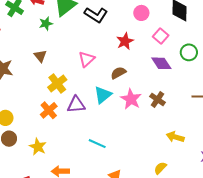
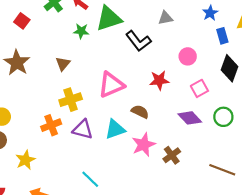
pink triangle: (86, 59) -> (111, 85), size x1.4
purple diamond: (161, 63) -> (190, 118), turned -30
brown semicircle: (118, 73) -> (140, 112), turned 35

